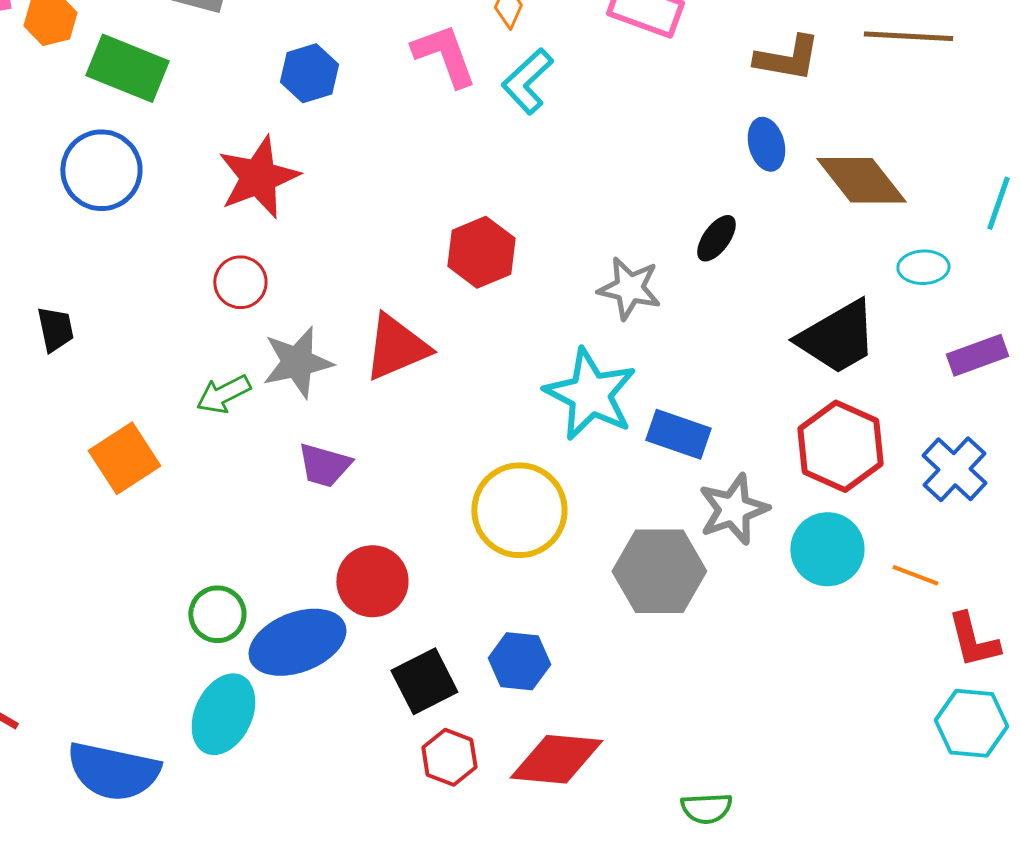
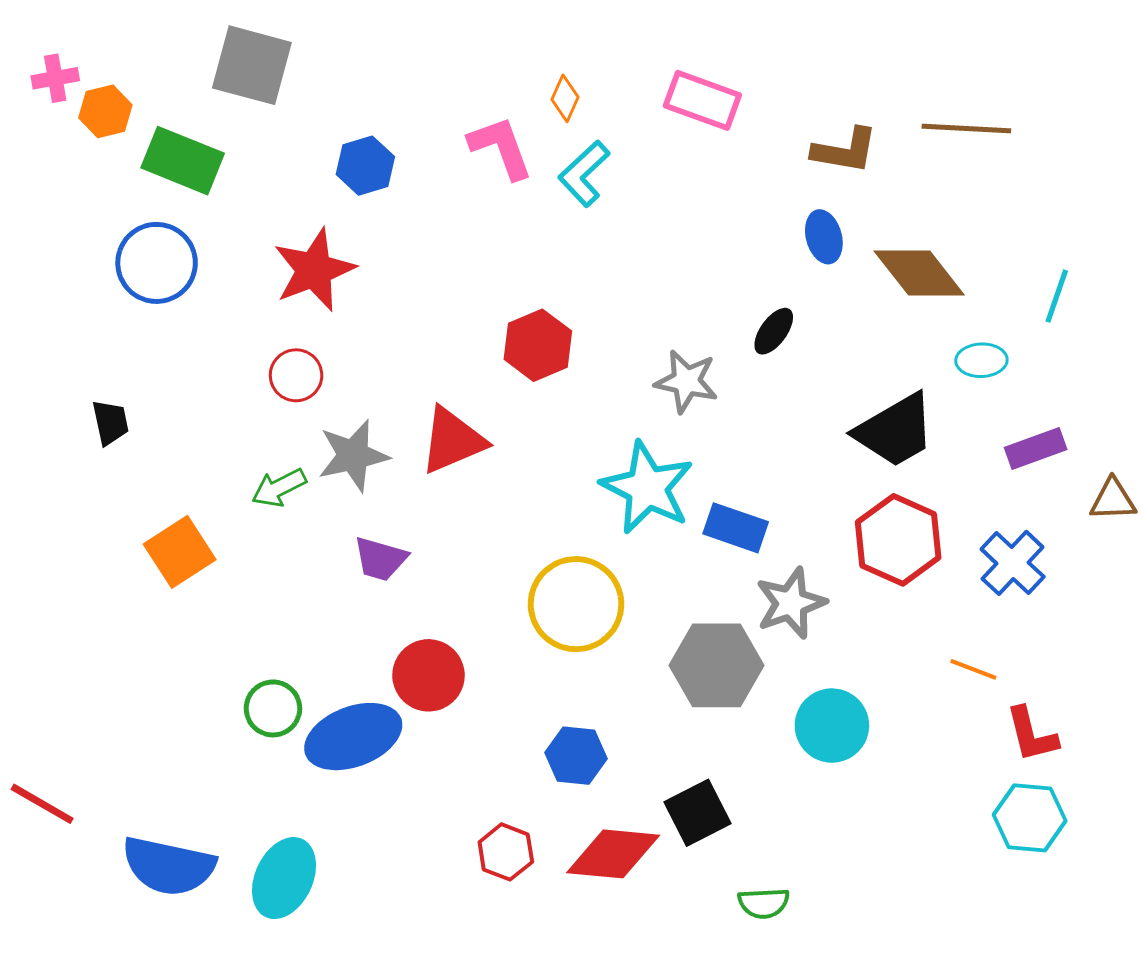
cyan circle: (827, 549) -> (832, 726), moved
black square: (424, 681) -> (697, 813), moved
cyan ellipse: (223, 714) -> (284, 878), moved

